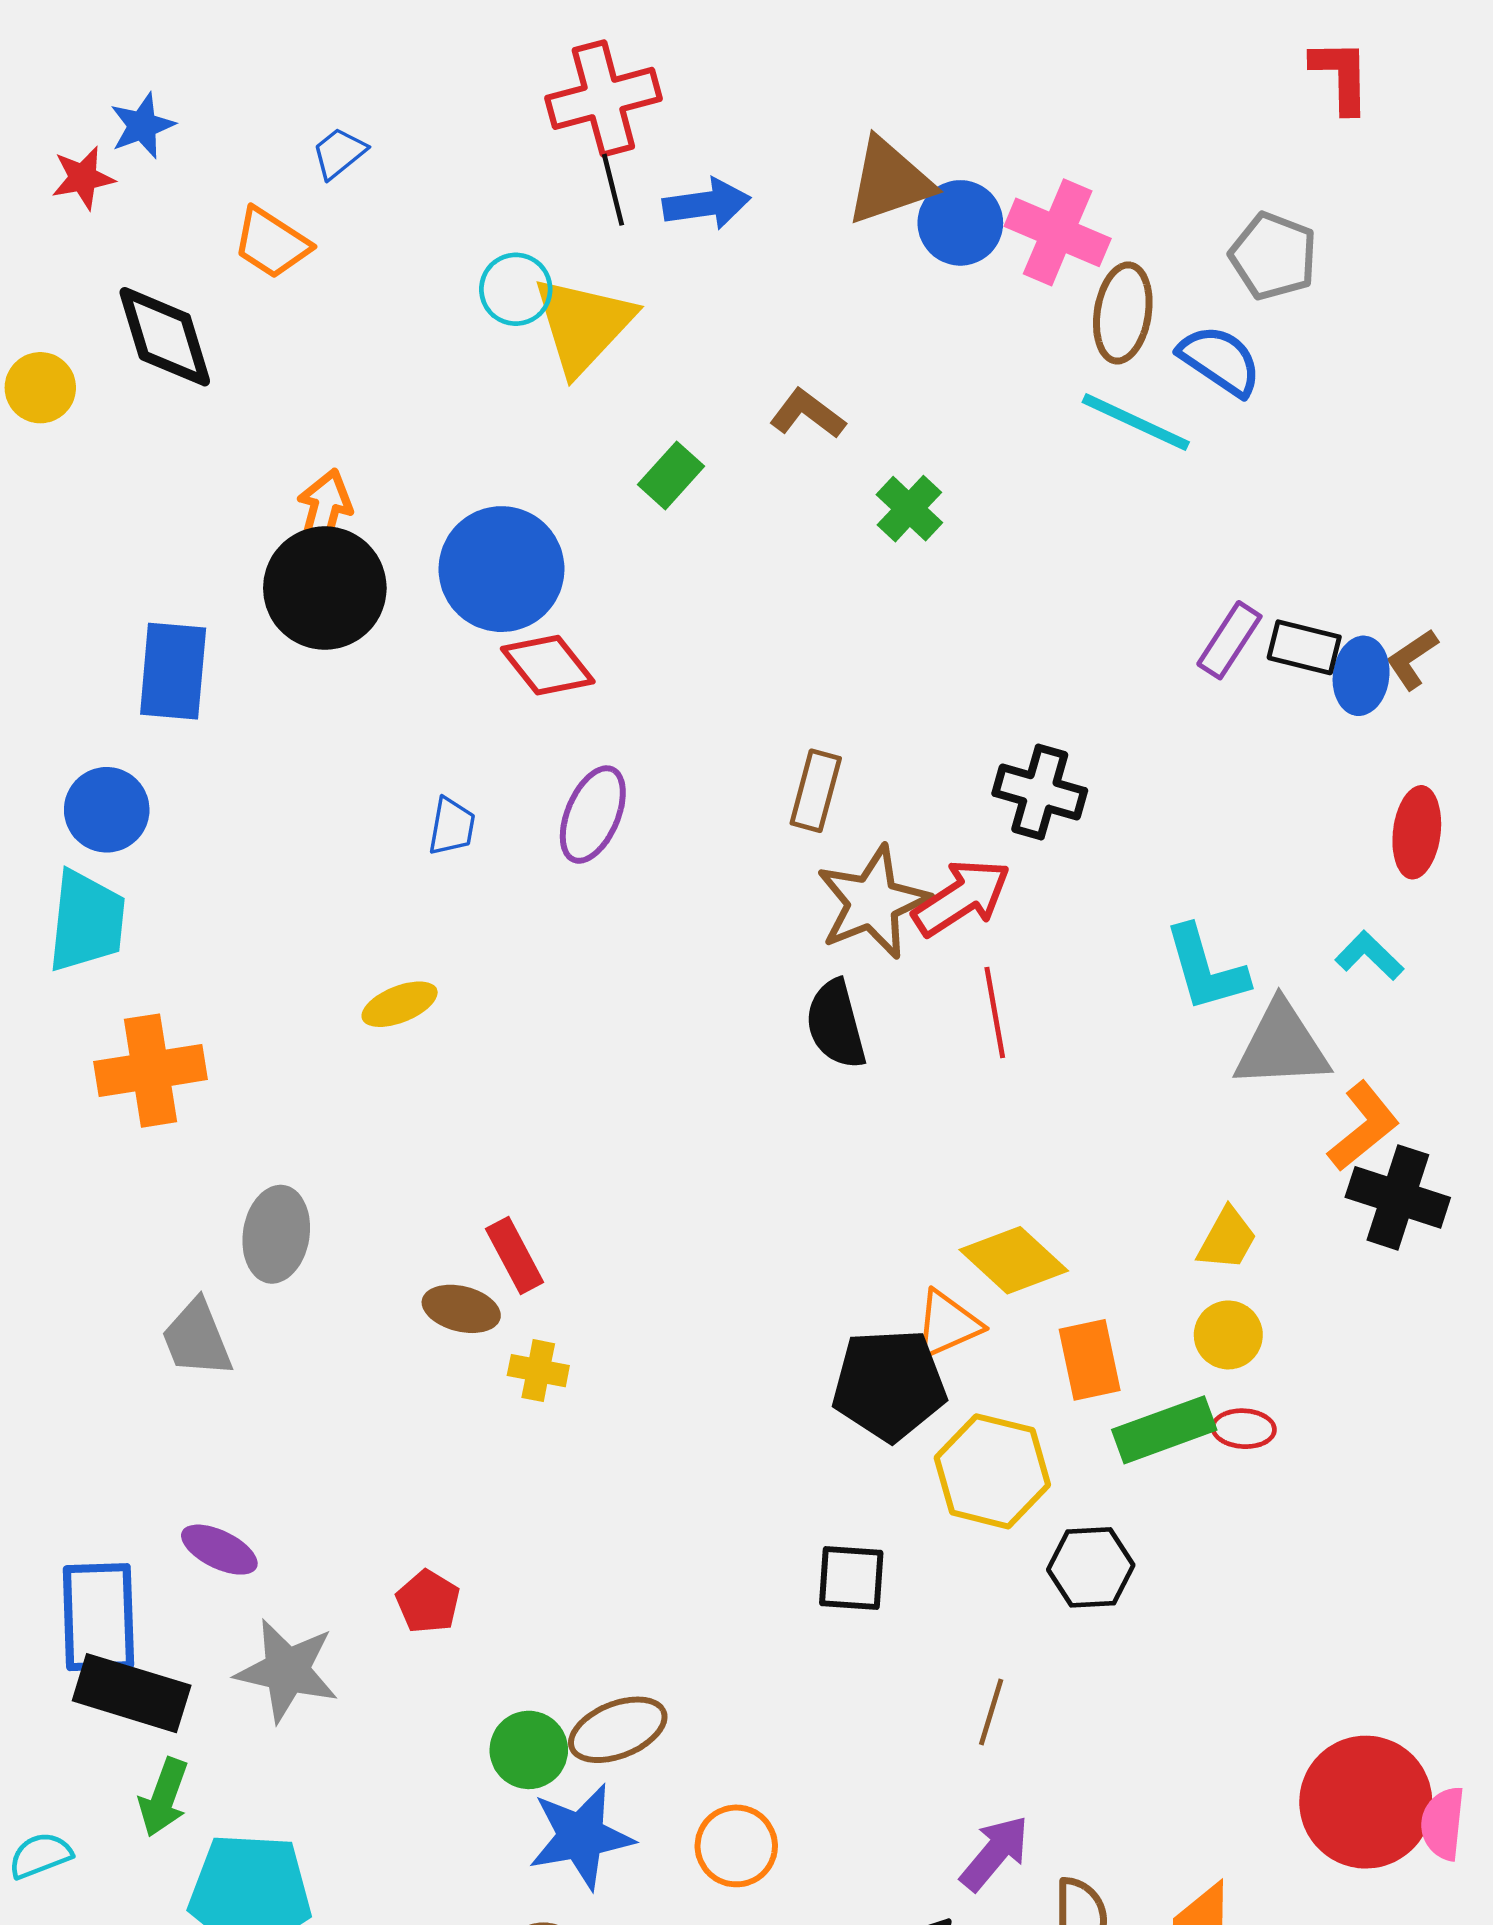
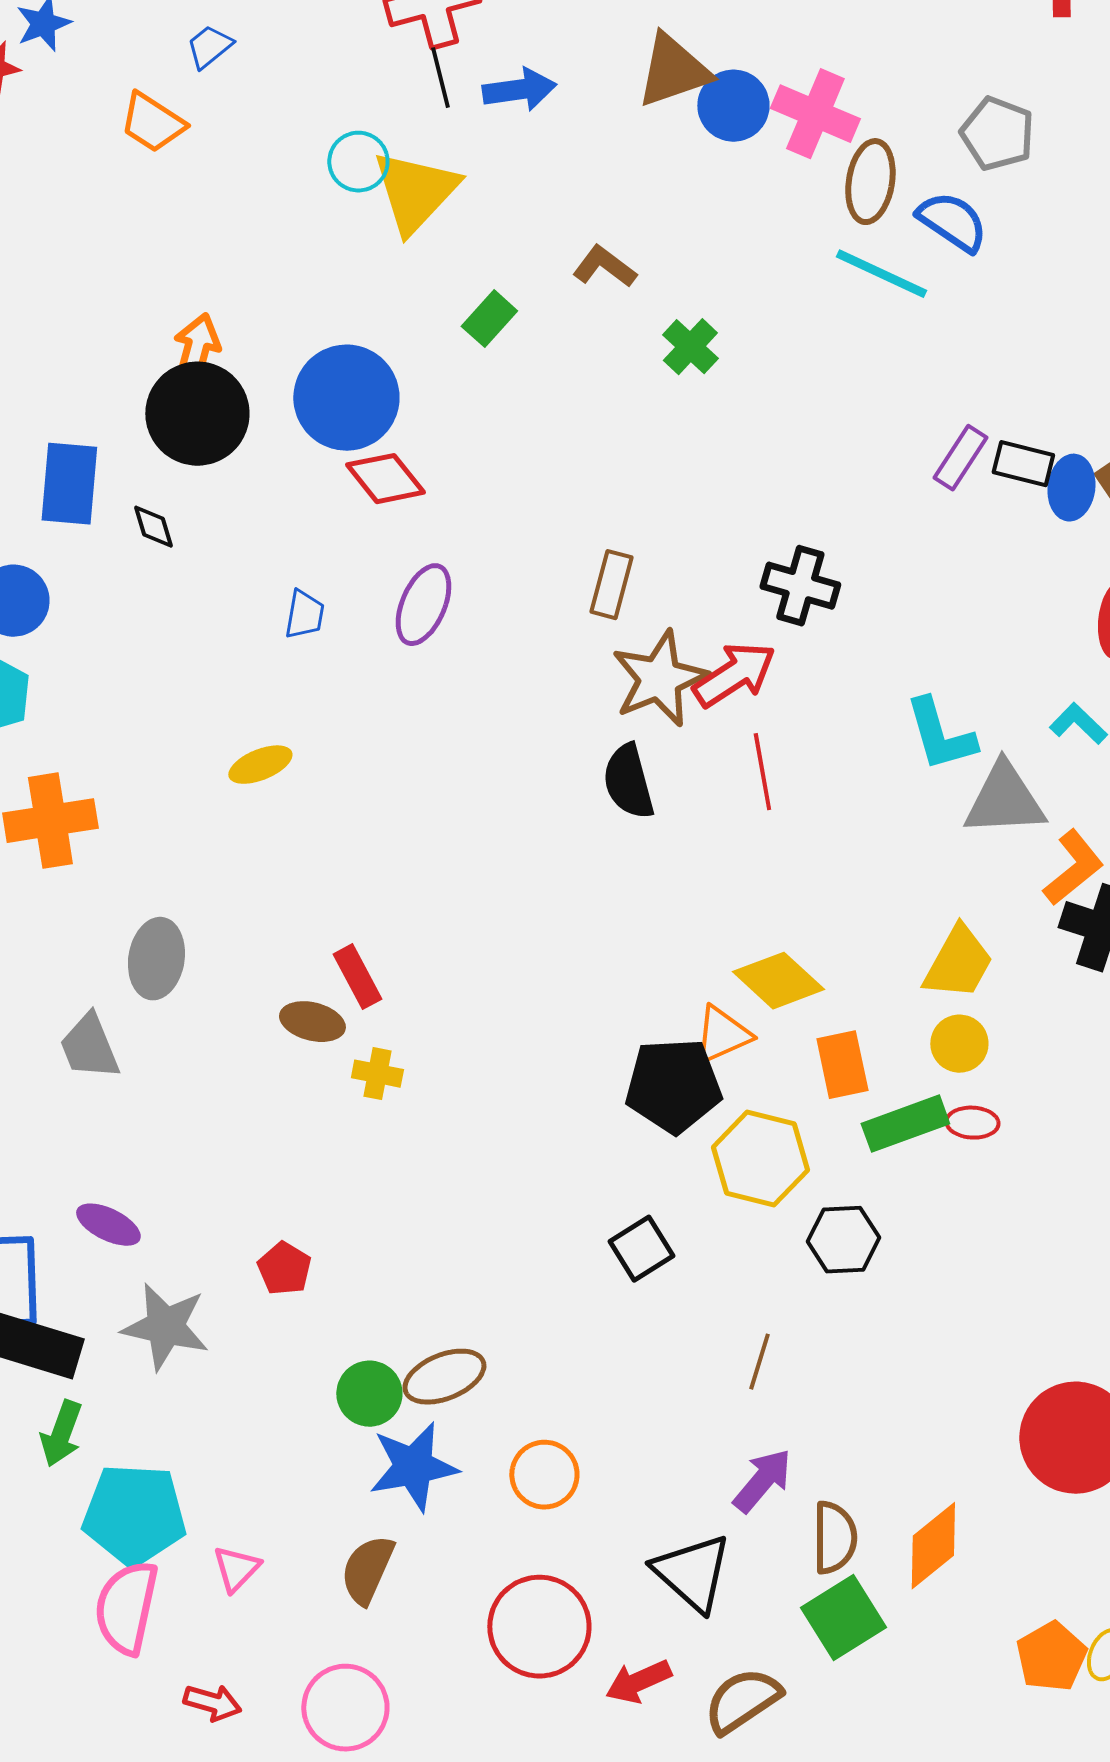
black diamond: (165, 337) -> (153, 527), moved, size x0.5
yellow trapezoid: (1227, 1239) -> (958, 963), size x1.4
black square: (851, 1578) -> (641, 1249), turned -36

